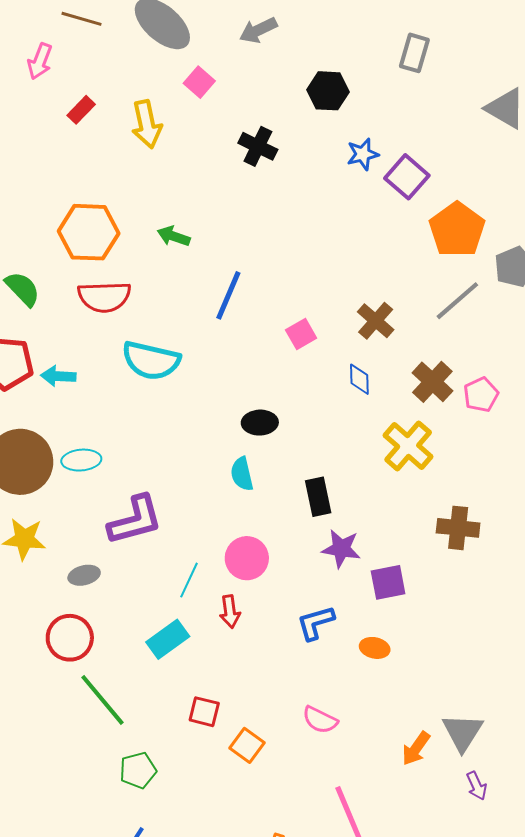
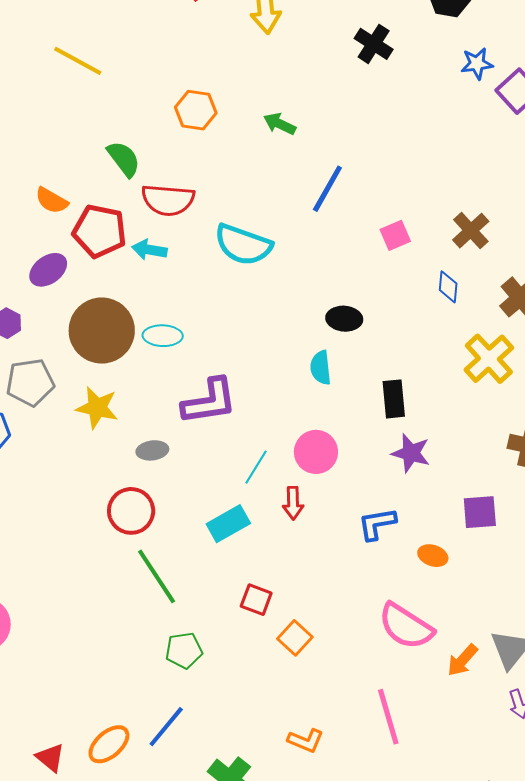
orange hexagon: (89, 232) -> (196, 110), size x0.7
red semicircle: (104, 297) -> (168, 200), moved
purple square: (388, 582) -> (480, 512), moved
pink semicircle: (320, 720) -> (406, 626), moved, size x1.6

